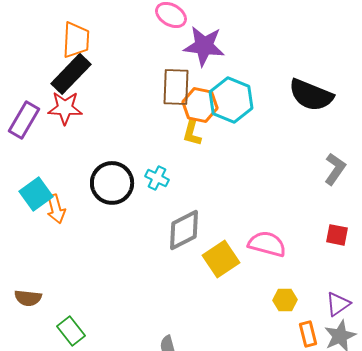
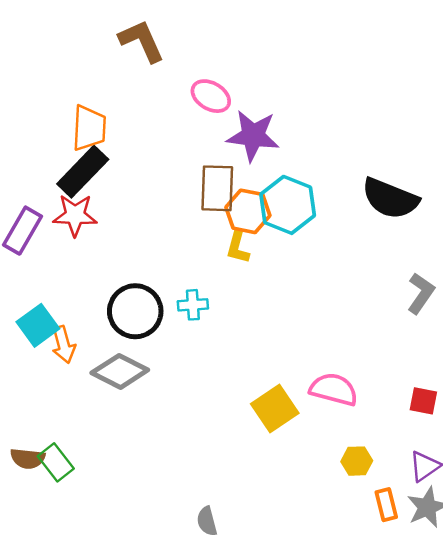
cyan cross: (157, 178) -> (193, 305), turned -30
gray diamond: (184, 230) -> (120, 371), moved, turned 54
red square: (337, 235) -> (423, 401), moved
green rectangle: (71, 331) -> (56, 462), moved

